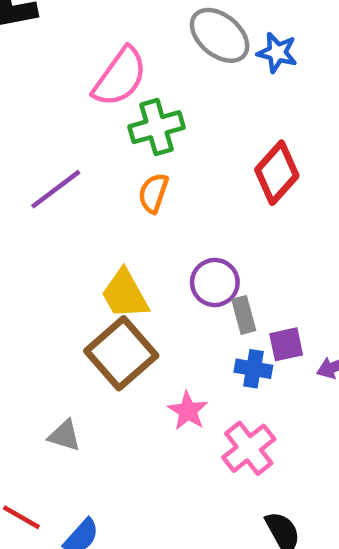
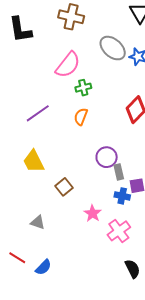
green cross: (157, 127) -> (83, 88), size x0.7
yellow trapezoid: (125, 294) -> (34, 161), moved
brown square: (121, 353) -> (64, 187), size x0.6

